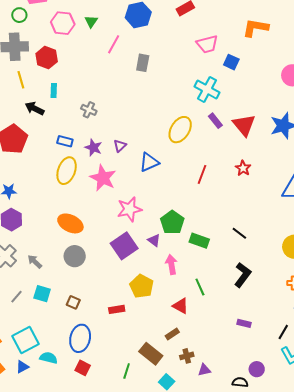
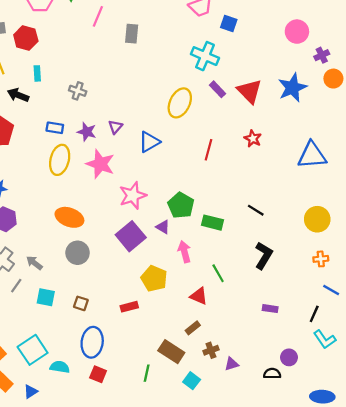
gray line: (17, 297) -> (16, 286), moved
blue triangle: (22, 367) -> (31, 392), moved

